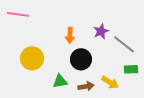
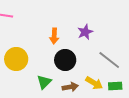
gray line: (124, 44) -> (109, 60), moved
green rectangle: (131, 69) -> (115, 86), moved
green triangle: (60, 81) -> (44, 82), turned -35

